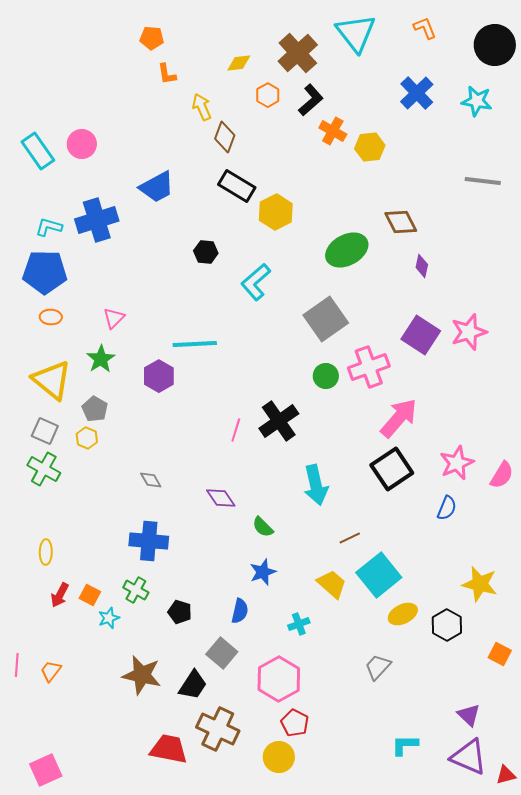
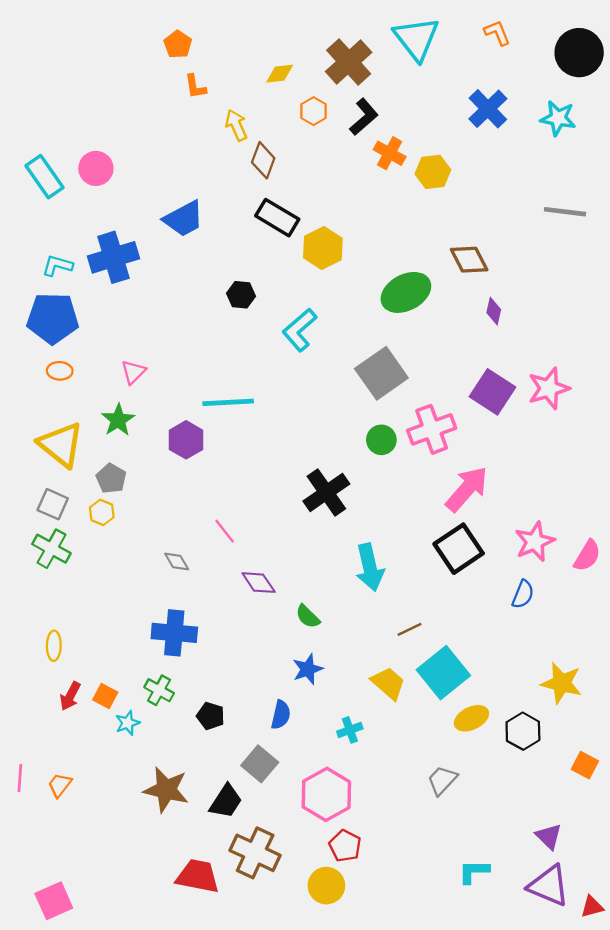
orange pentagon: (152, 38) -> (178, 44), turned 30
pink line: (236, 430) -> (225, 531), moved, turned -55

